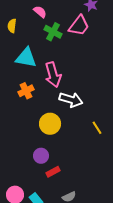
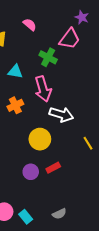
green cross: (53, 32) -> (48, 57), moved
cyan triangle: (26, 58) -> (15, 72), size x0.7
red rectangle: (53, 172) -> (53, 168), moved

